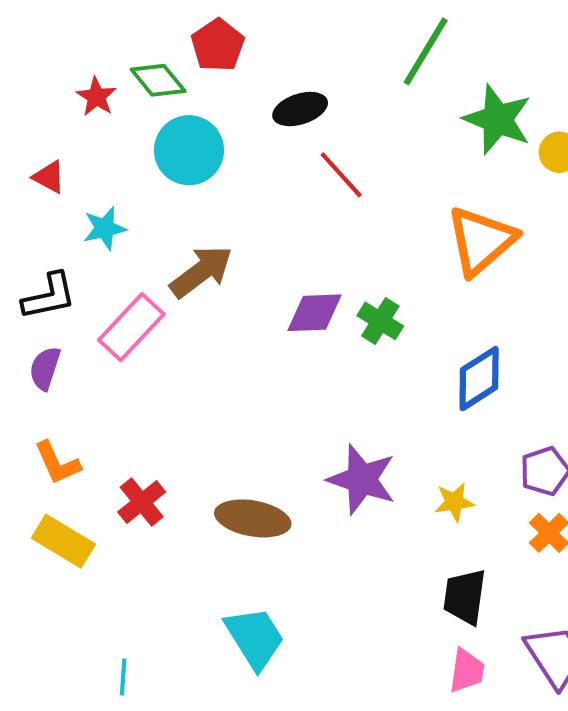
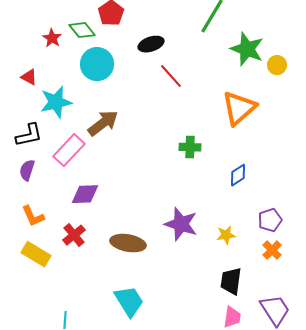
cyan star: (105, 228) -> (56, 102), size x1.5
purple diamond: (314, 313) -> (85, 194), moved
green cross: (380, 321) -> (190, 147), turned -30
blue diamond: (479, 379) -> (238, 175), size x0.7

